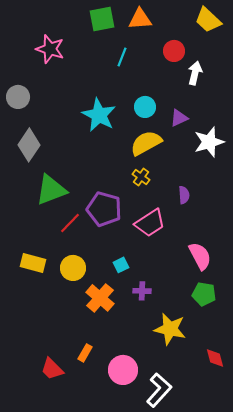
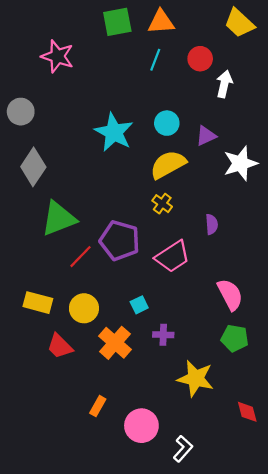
cyan line: (122, 57) -> (155, 60), moved
red trapezoid: (52, 369) -> (60, 346), moved
white L-shape: (159, 390) -> (183, 449), size x0.7

